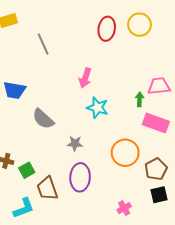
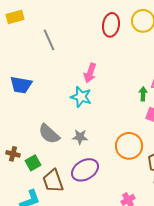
cyan star: (97, 108) -> (81, 97), moved
gray semicircle: (43, 119) -> (49, 134), moved
purple ellipse: (80, 177) -> (85, 170), turned 56

